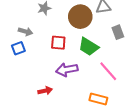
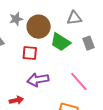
brown circle: (80, 17) -> (39, 27), moved
green trapezoid: (89, 47) -> (61, 42), moved

